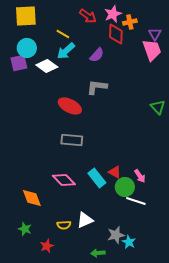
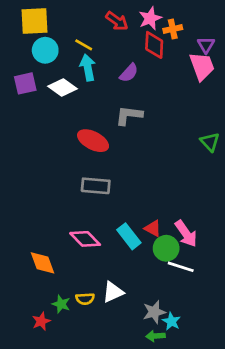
cyan circle: (27, 48) -> (45, 50), moved
cyan arrow: (66, 51) -> (88, 68), turned 120
pink arrow: (140, 176) -> (186, 234), size x1.5
green star: (25, 229) -> (61, 304), moved
red star: (47, 246) -> (41, 321), moved
green arrow: (98, 253) -> (155, 336), moved

